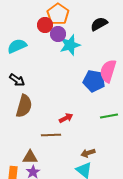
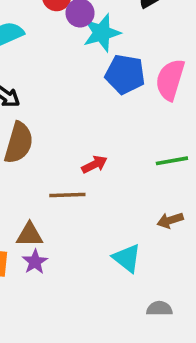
blue pentagon: (94, 81) -> (125, 74), moved
brown arrow: (88, 153) -> (170, 220), moved

